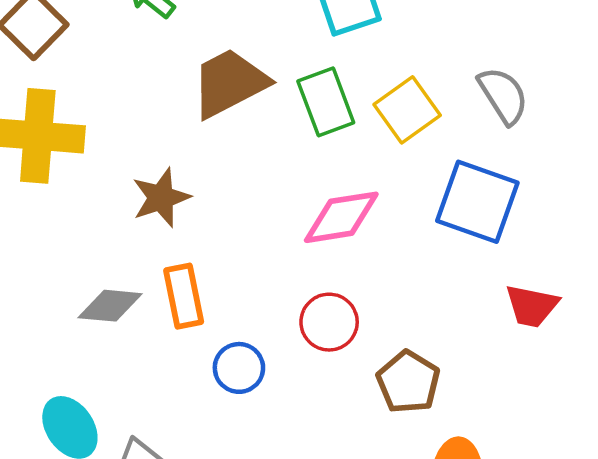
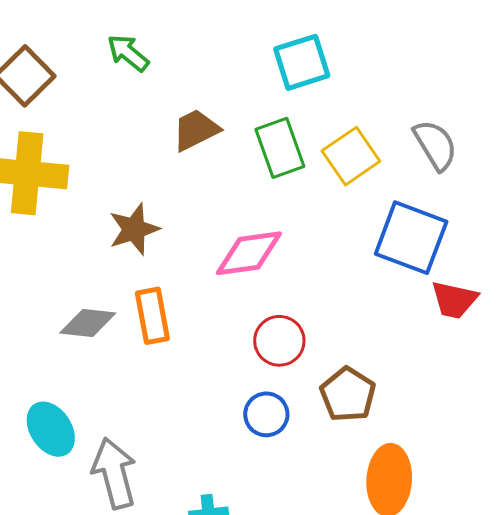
brown trapezoid: (229, 83) -> (196, 130), size x0.7
pink diamond: (341, 217) -> (249, 253), moved
red trapezoid: (532, 306) -> (454, 300), moved
blue circle: (239, 368) -> (266, 414), moved

